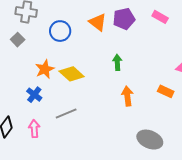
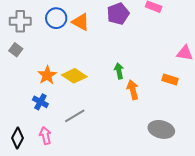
orange triangle: (98, 22) -> (81, 22), moved
blue circle: (60, 31) -> (56, 18), moved
green arrow: (117, 62) -> (119, 71), moved

